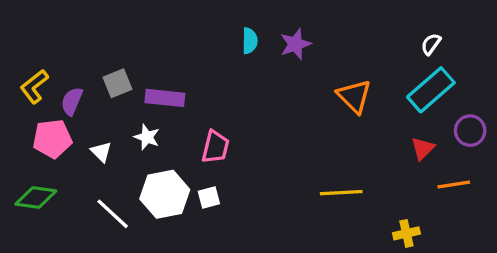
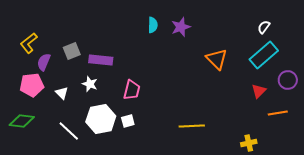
yellow L-shape: (34, 87) -> (29, 43), moved
yellow line: (341, 193) -> (192, 126), moved

